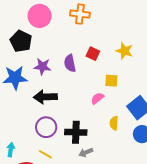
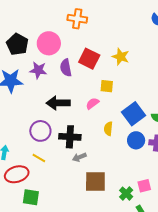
pink circle: (40, 16) -> (49, 43), moved
red square: (93, 54) -> (89, 59), size x1.5
black arrow: (45, 97) -> (58, 103), moved

